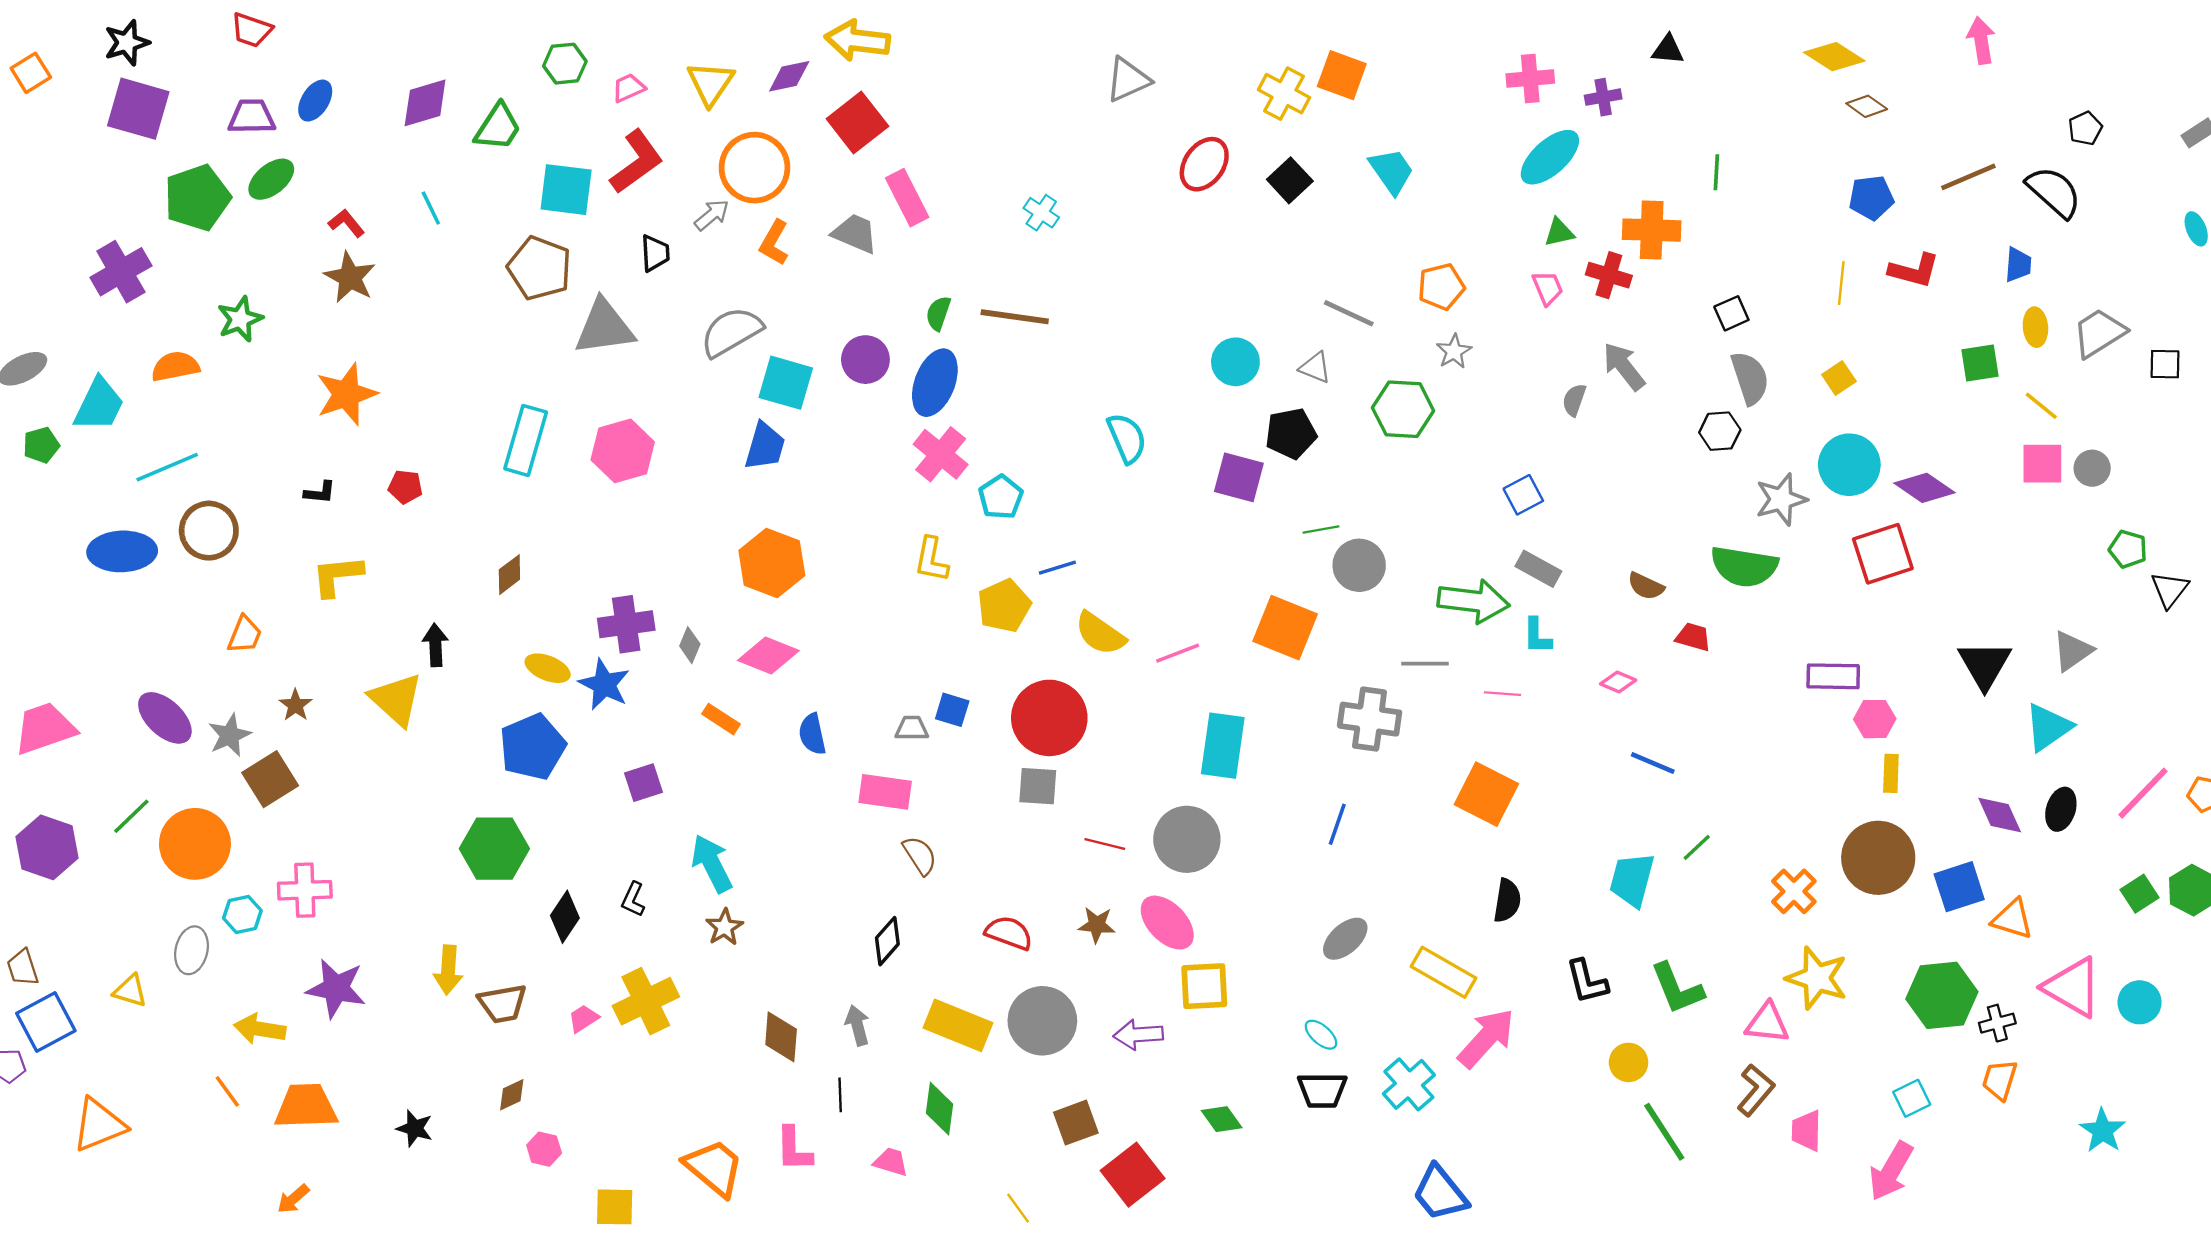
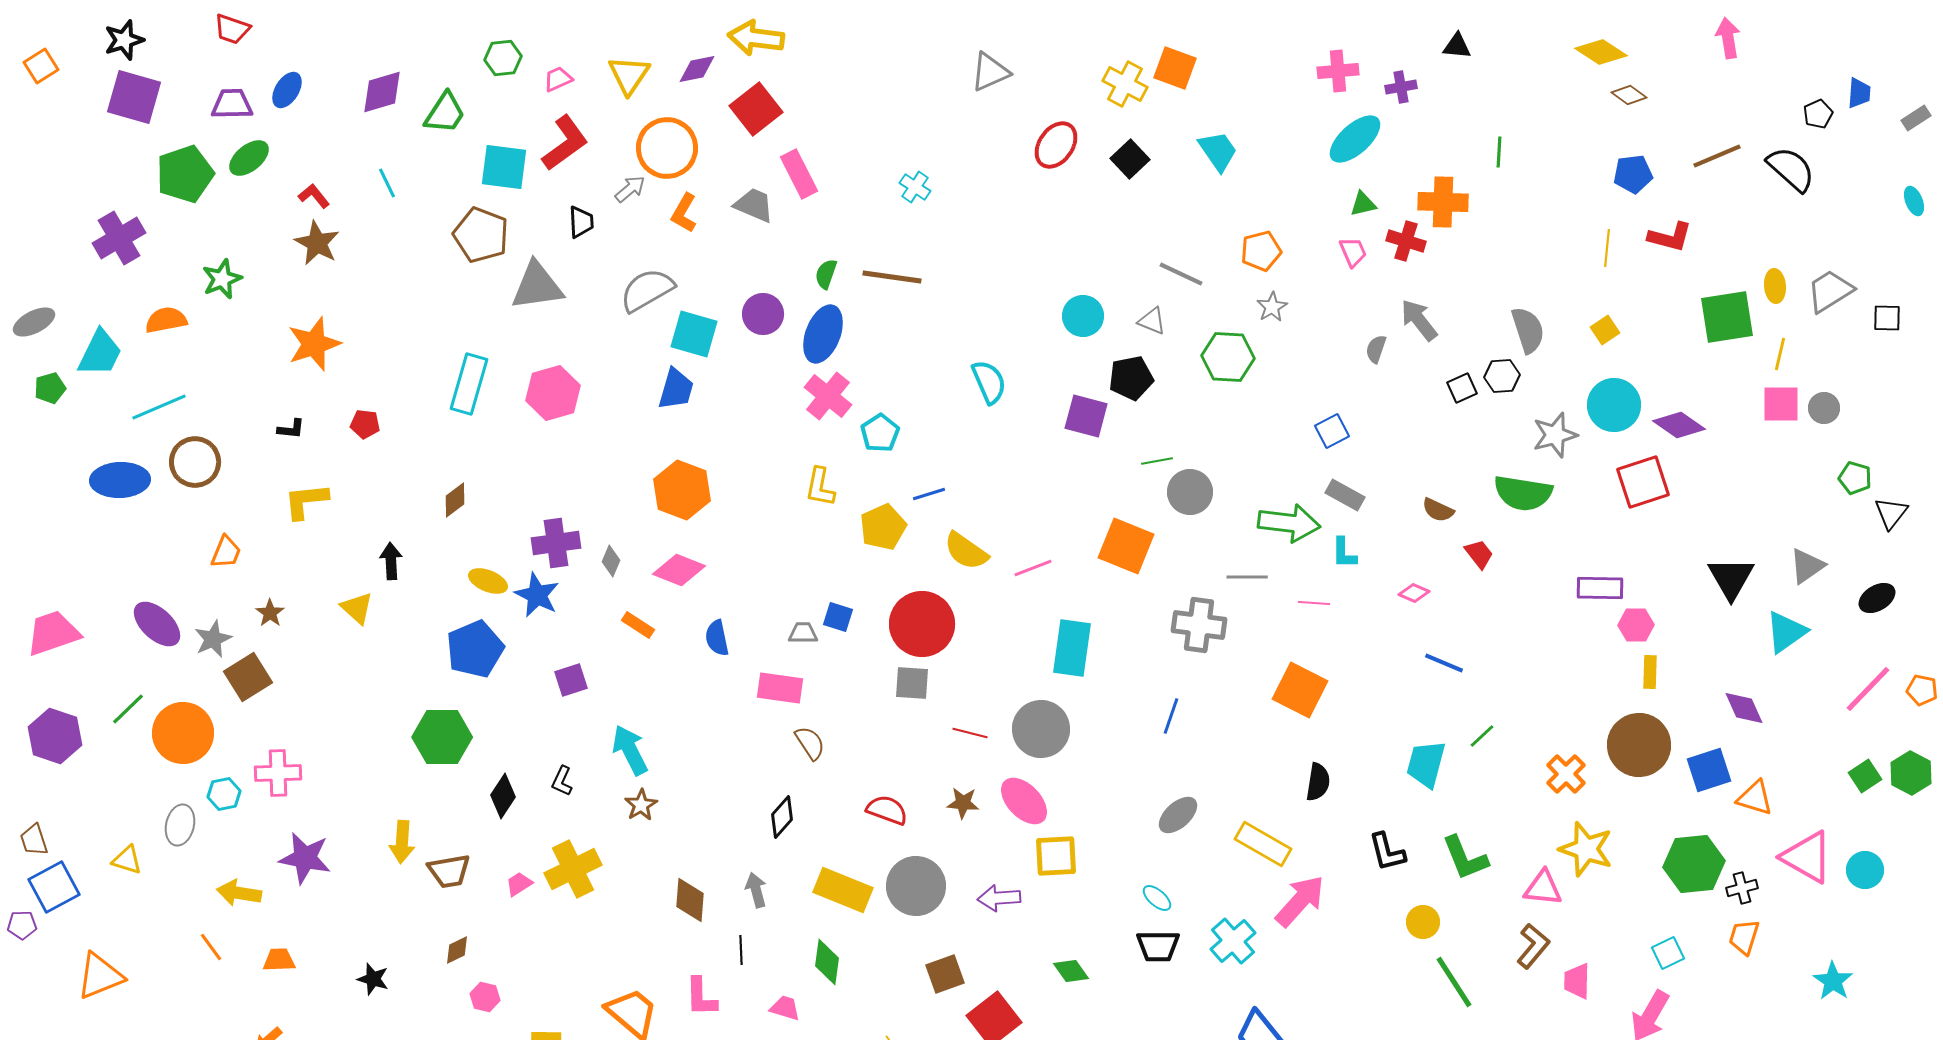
blue trapezoid: (2018, 265) -> (1859, 93), moved
black square: (1731, 313) -> (1462, 388), moved
green square: (1980, 363) -> (1727, 317), size x1.6
yellow line: (2041, 406) -> (1780, 354), turned 64
red trapezoid: (1693, 637) -> (1479, 554), turned 36
yellow triangle: (396, 699) -> (357, 608), size x0.7
black ellipse: (2061, 809) -> (1877, 598), moved, turned 42
orange trapezoid: (306, 1106) -> (279, 960), size x0.6

